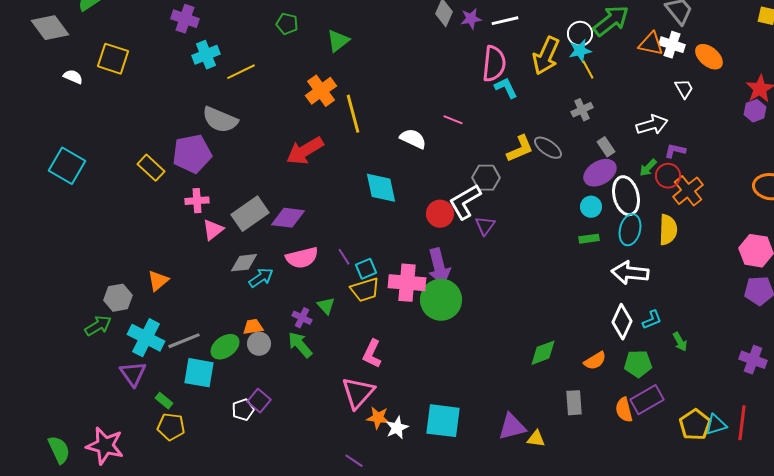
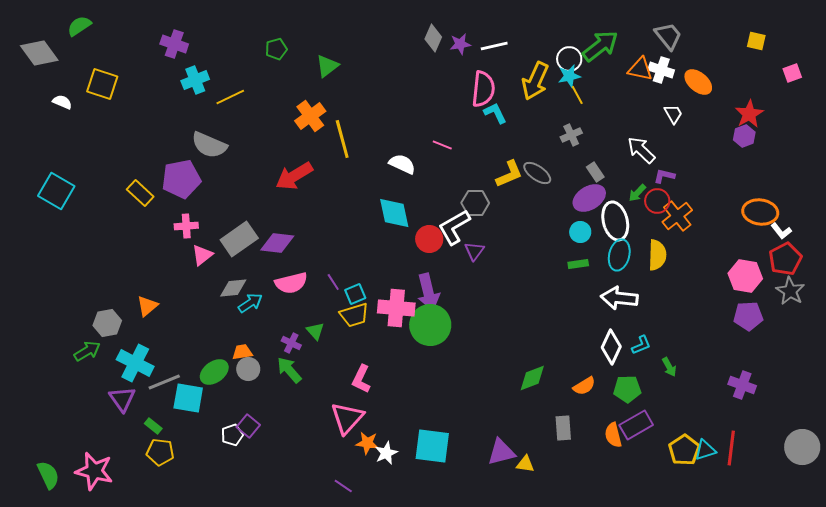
green pentagon: (287, 24) -> (276, 49), turned -30
white arrow: (652, 125) -> (641, 150), turned -120
cyan diamond: (381, 188) -> (394, 213), moved
gray line: (184, 341) -> (164, 382), moved

